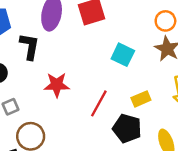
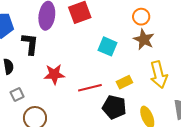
red line: (99, 103) -> (90, 88), turned 50

